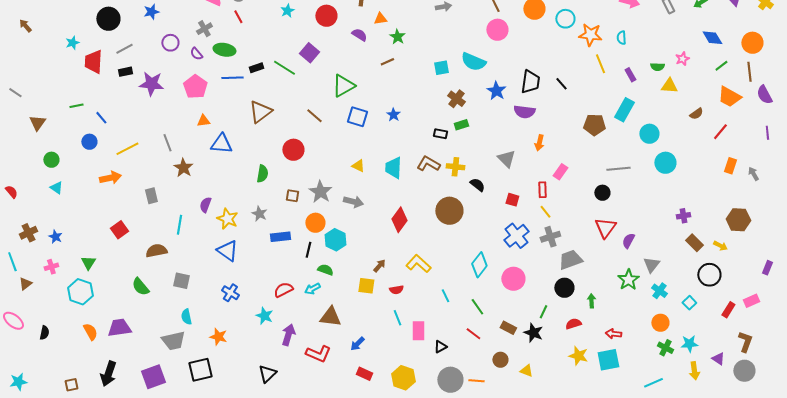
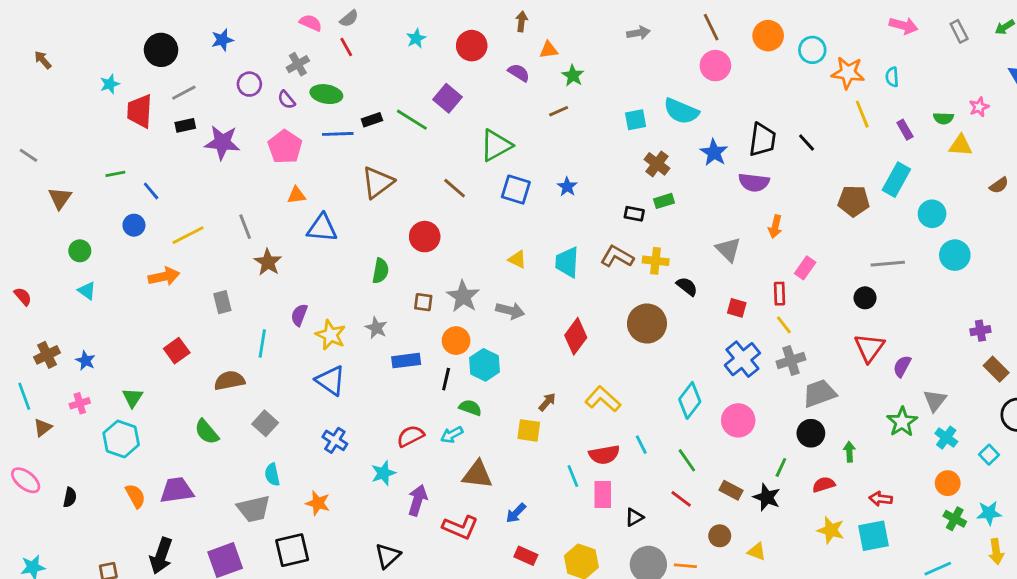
gray square: (181, 281) -> (265, 423), turned 30
red semicircle: (396, 290) -> (604, 455), moved, size x1.5
cyan star: (264, 316) -> (383, 473), turned 30

